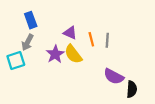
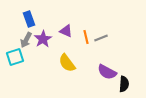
gray line: (107, 40) -> (101, 38), turned 64
purple star: (55, 54) -> (43, 39), moved
yellow semicircle: (73, 54) -> (67, 63), moved

